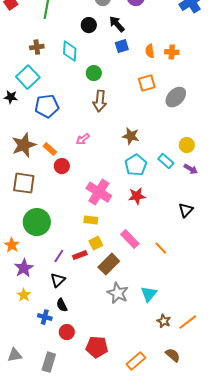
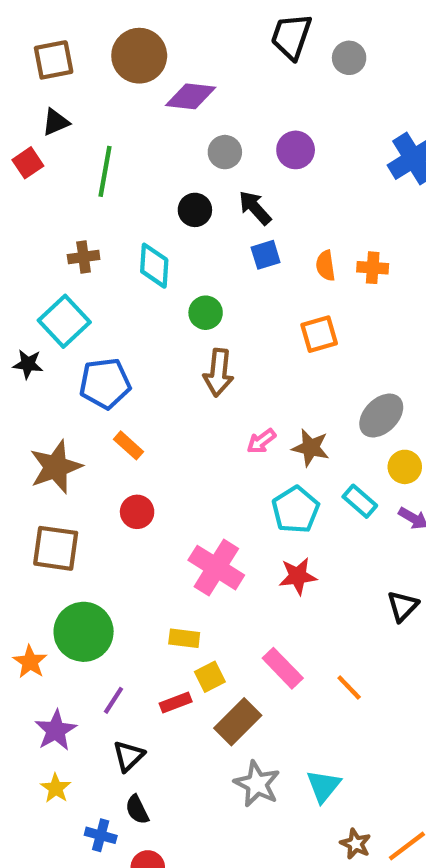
gray ellipse: (176, 97) -> (381, 415), moved
brown star: (131, 136) -> (311, 448), moved
pink arrow: (83, 139) -> (261, 441), moved
orange rectangle: (50, 149) -> (129, 445), moved
yellow rectangle: (91, 220) -> (184, 638), moved
orange star: (12, 245) -> (30, 662), moved
purple line: (59, 256) -> (114, 700), moved

